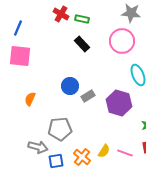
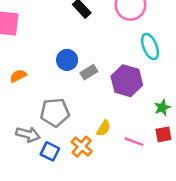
orange semicircle: (30, 99) -> (18, 76), turned 40
yellow semicircle: (104, 151) -> (104, 128), moved
blue square: (56, 161) -> (50, 151), turned 35

